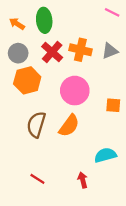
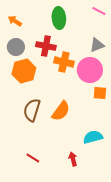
green ellipse: (44, 20) -> (59, 18), moved
orange cross: (80, 50) -> (64, 62), moved
red cross: (52, 52) -> (46, 46), turned -30
pink circle: (75, 91) -> (90, 70), moved

